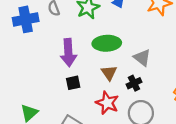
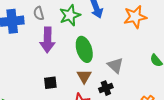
green ellipse: (107, 43) -> (84, 49), turned 70
purple arrow: (68, 53) -> (47, 40), moved

